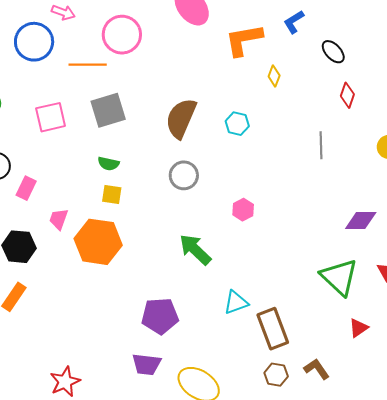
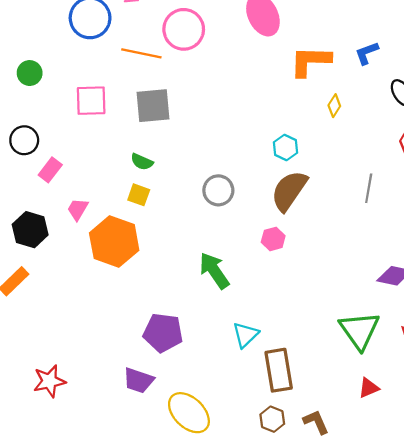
brown semicircle: (181, 118) -> (289, 191), moved
cyan triangle: (236, 302) -> (245, 335), turned -36

